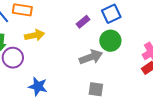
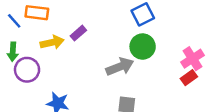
purple rectangle: (83, 22) -> (78, 33), moved

